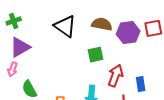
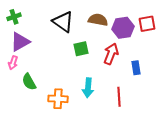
green square: (96, 55) -> (81, 49), moved
red arrow: (115, 76) -> (111, 54), moved
blue rectangle: (141, 84) -> (136, 68), moved

